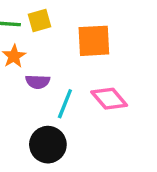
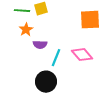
orange square: (94, 41) -> (90, 20), moved

